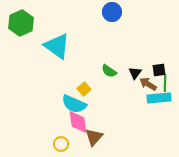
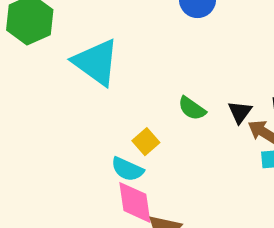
cyan semicircle: (74, 104) -> (127, 169), size x0.7

